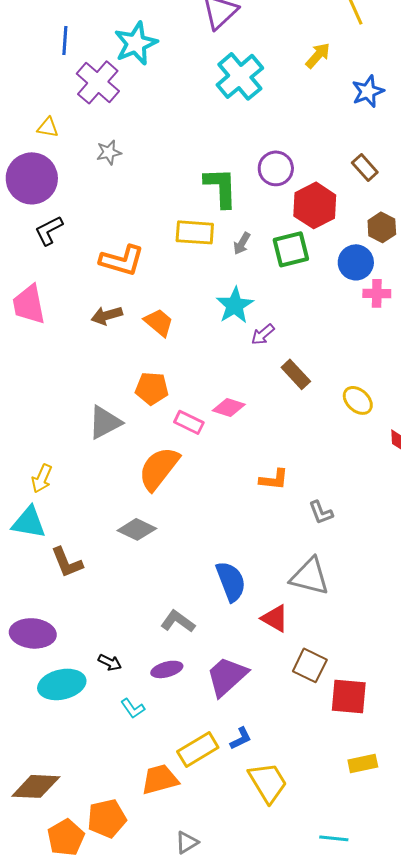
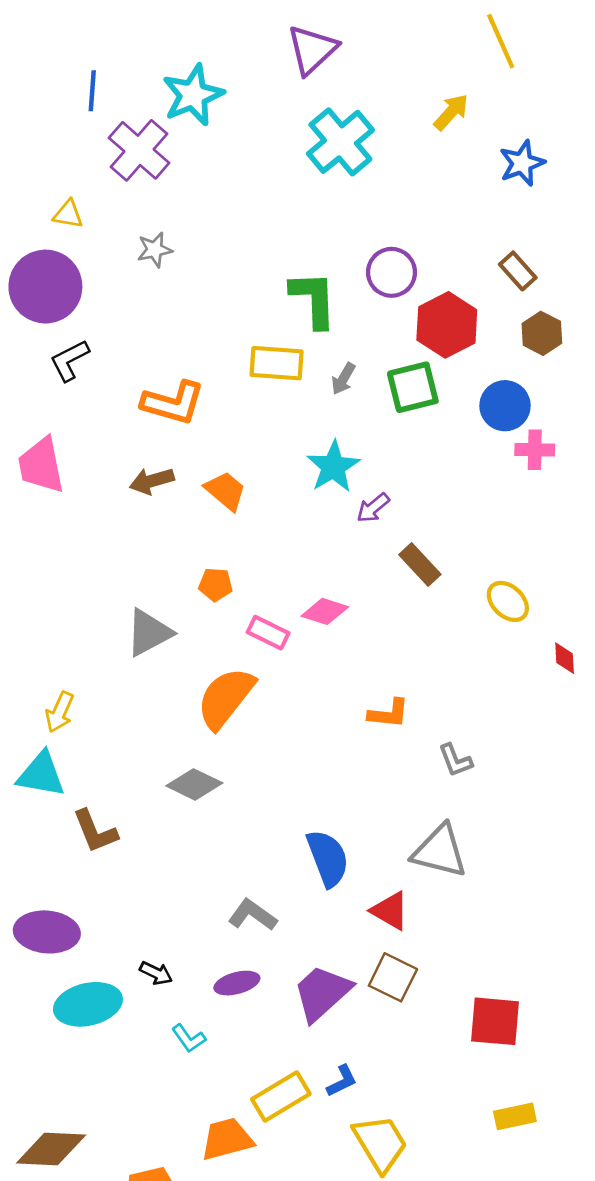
brown hexagon: (382, 227) -> (542, 333), moved
orange pentagon: (152, 388) -> (216, 584), size x0.7
brown square: (310, 665) -> (393, 977), moved

